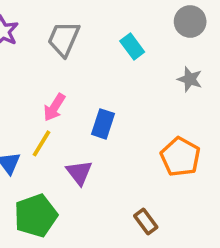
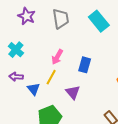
gray trapezoid: (64, 39) -> (61, 19), turned 150
cyan rectangle: (132, 46) -> (99, 21), size x1.5

